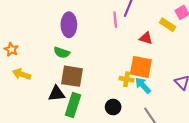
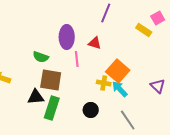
pink line: (115, 20) -> (77, 59), moved
purple ellipse: (69, 25) -> (67, 37), moved
red triangle: (146, 38) -> (95, 43), moved
orange square: (141, 67) -> (118, 71), turned 30

